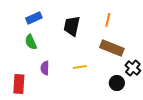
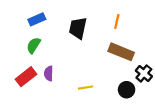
green semicircle: (31, 42) -> (34, 45), turned 56
yellow line: (80, 67) -> (85, 88), moved
red rectangle: (19, 84) -> (26, 77), moved, turned 48

